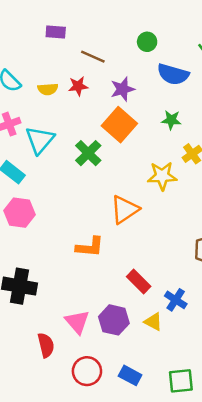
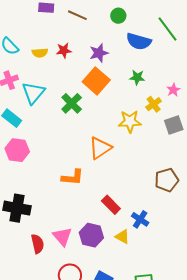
brown line: (93, 57) -> (77, 15), moved
red semicircle: (46, 345) -> (37, 244), moved

